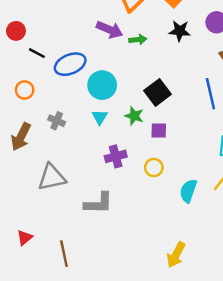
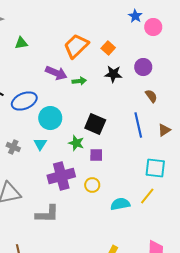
black square: (157, 92) -> (95, 124), turned -30
cyan triangle: (100, 117) -> (40, 144), moved
purple cross: (116, 156) -> (61, 176), size x1.5
cyan semicircle: (188, 191) -> (120, 204), turned 60

